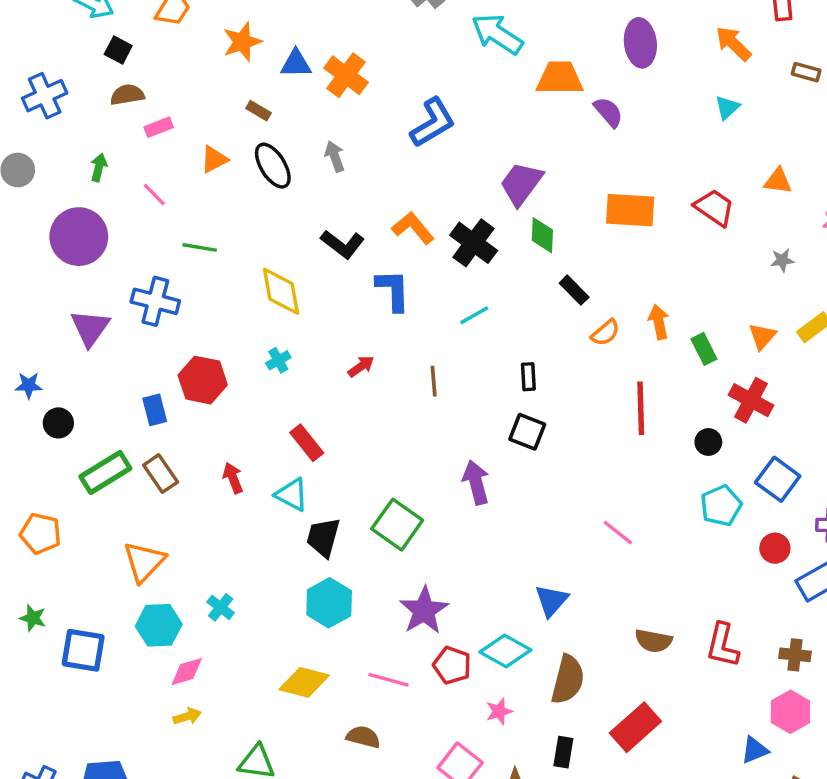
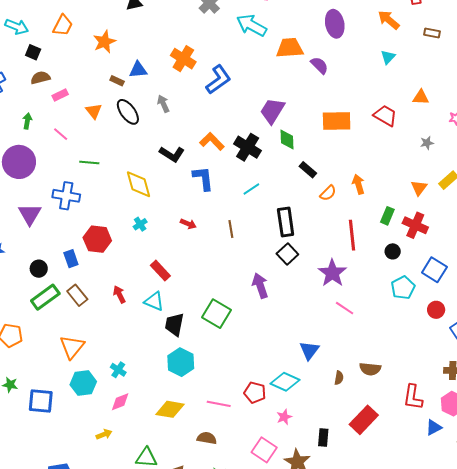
blue triangle: (296, 64) -> (138, 70), moved
orange cross: (346, 75) -> (183, 59), moved
orange triangle: (214, 159) -> (94, 111), turned -36
green rectangle: (704, 349) -> (387, 216), moved, turned 54
red arrow: (361, 366) -> (188, 224), turned 63
black rectangle: (528, 377) -> (286, 222), size x1.8
black circle: (58, 423) -> (39, 269), moved
black square: (527, 432) -> (287, 254), turned 30
purple star: (424, 610) -> (332, 273), moved
red L-shape: (723, 645) -> (413, 397), moved
pink diamond: (187, 672) -> (120, 402), moved
brown semicircle: (568, 680) -> (339, 378), moved, size x0.5

